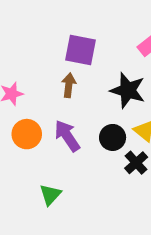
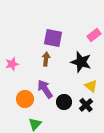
orange circle: (27, 134) -> (25, 99), moved
black circle: (113, 137) -> (64, 102), moved

